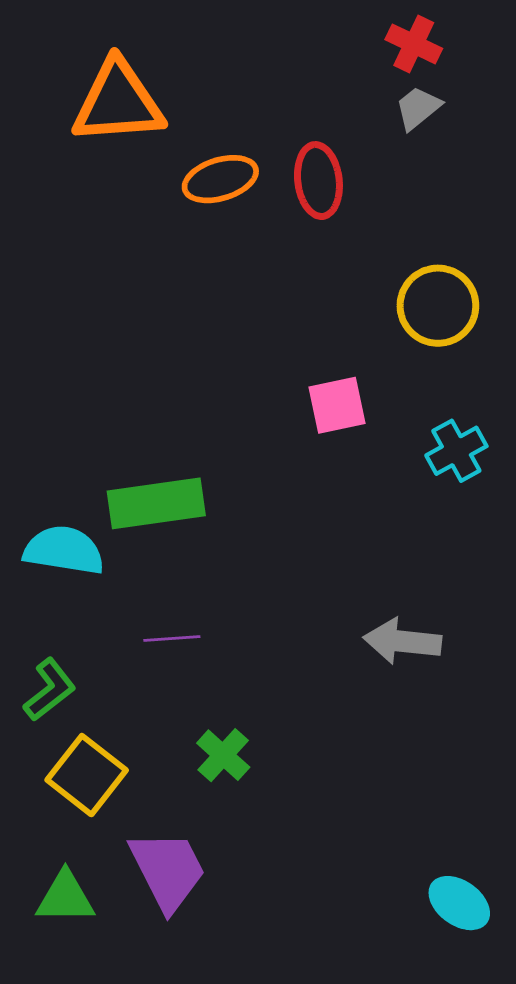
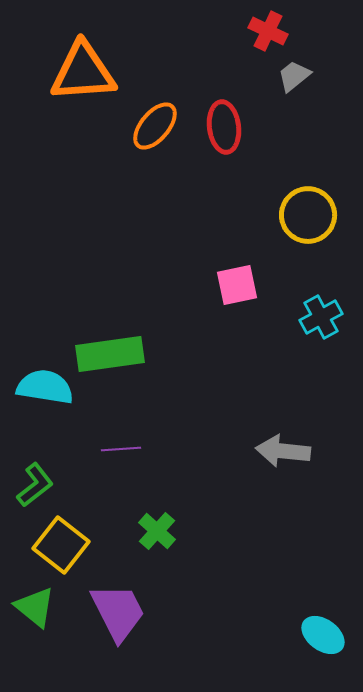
red cross: (414, 44) -> (268, 31), moved
orange ellipse: (220, 179) -> (155, 126), turned -33
green triangle: (65, 897) -> (35, 607), moved, turned 39

